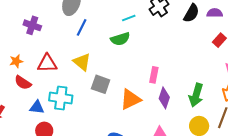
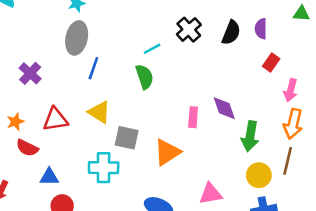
purple semicircle: (215, 13) -> (261, 29), turned -84
purple cross: (32, 25) -> (30, 73), turned 30
green semicircle: (120, 39) -> (145, 77), turned -84
cyan cross: (61, 98) -> (104, 168), moved
purple diamond: (164, 98) -> (224, 108), moved, turned -30

